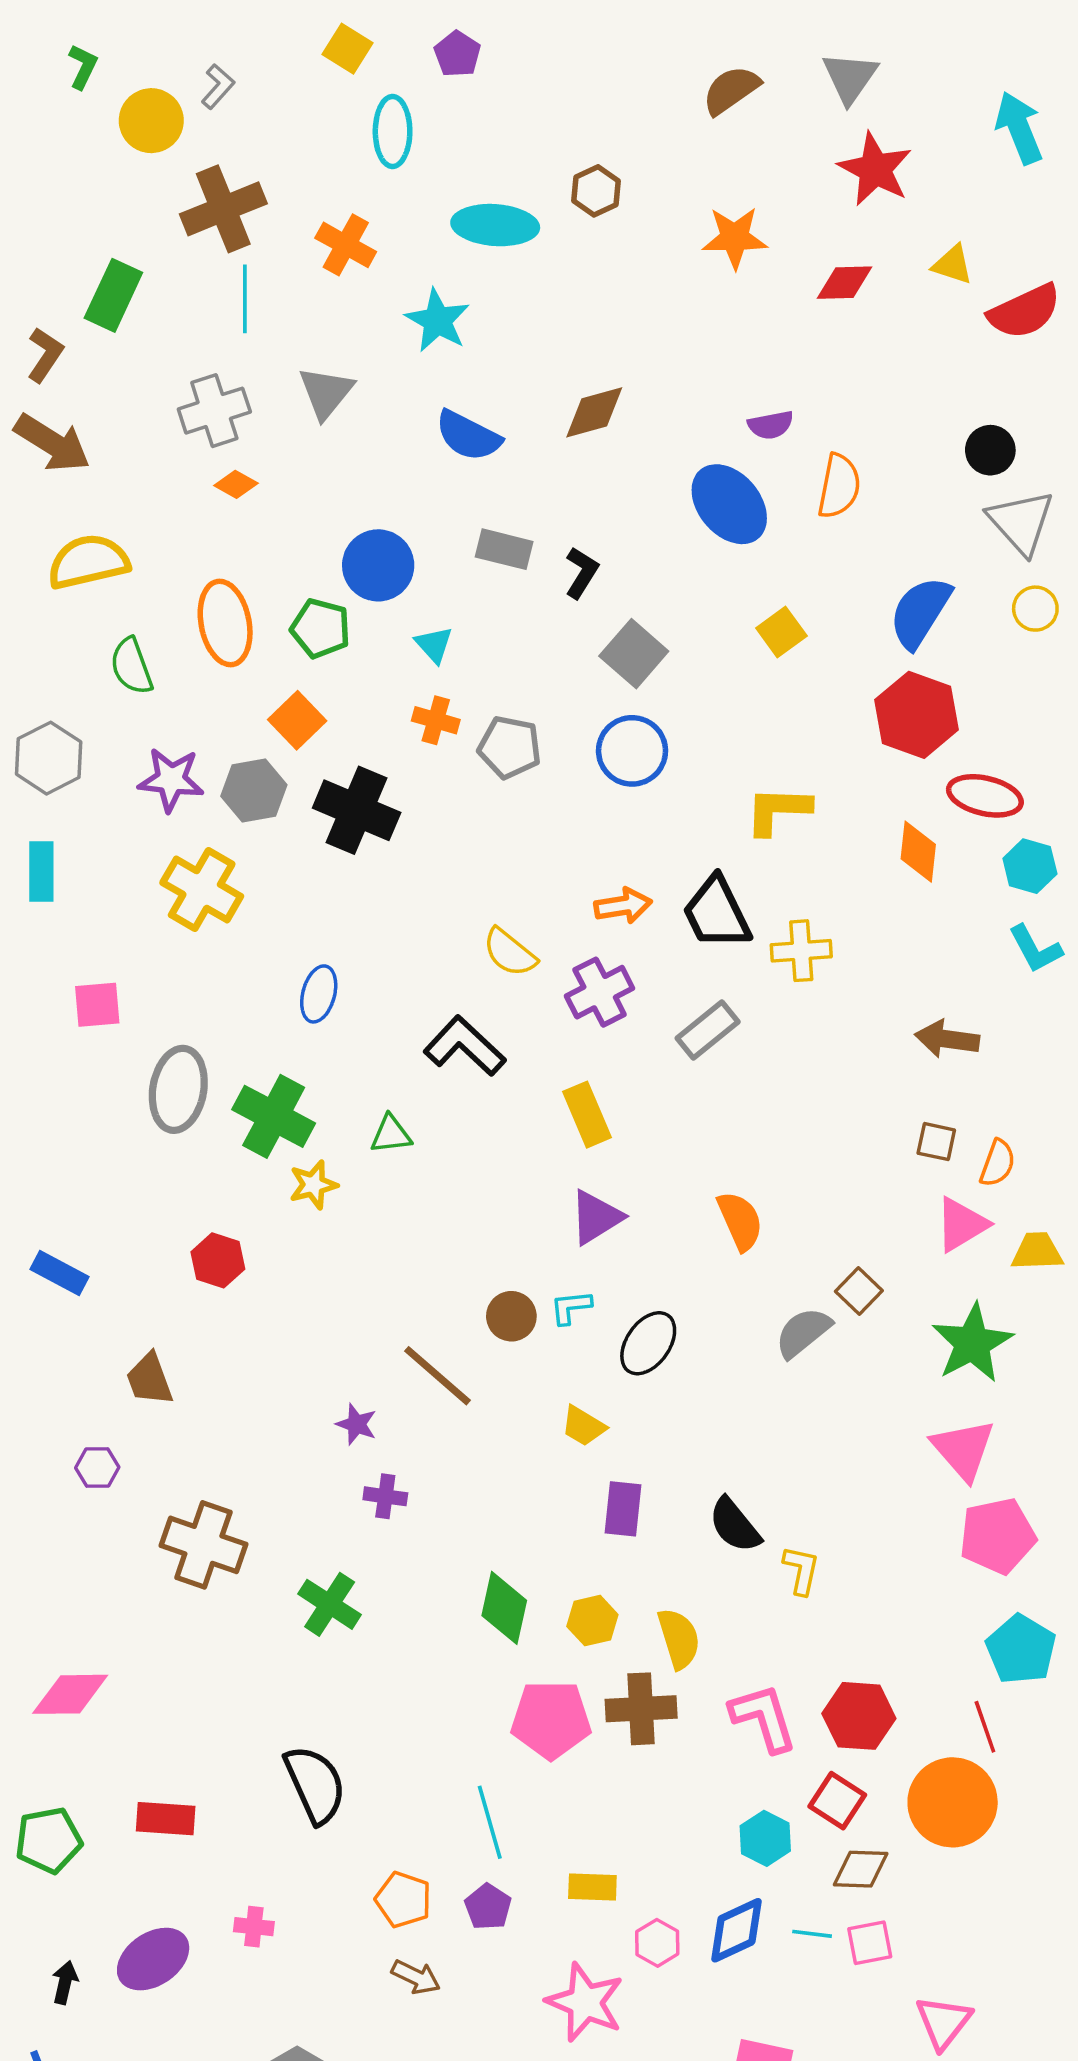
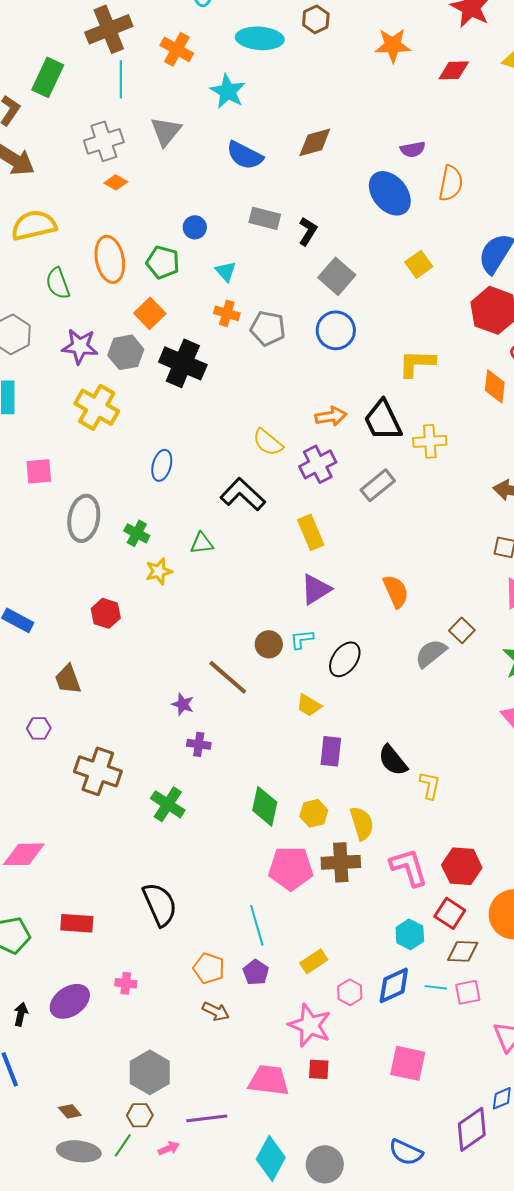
blue circle: (378, 565) -> (195, 227), size x0.6
green cross: (274, 1116) -> (137, 533), size x0.6
yellow rectangle: (592, 1887) -> (314, 961), turned -36

